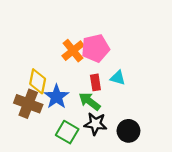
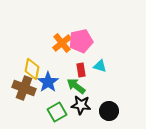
green square: (67, 132) -> (57, 112), turned 30

